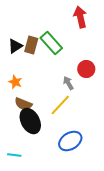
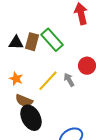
black triangle: (15, 46) -> (16, 43), turned 35
yellow line: (60, 105) -> (48, 81), moved

